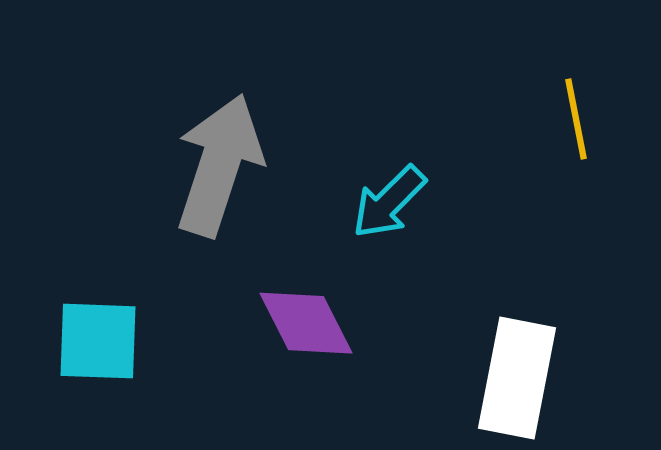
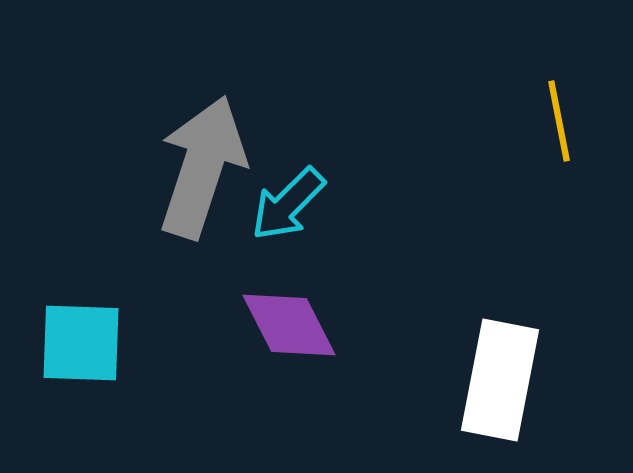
cyan arrow: (389, 202) -> (288, 204), moved

